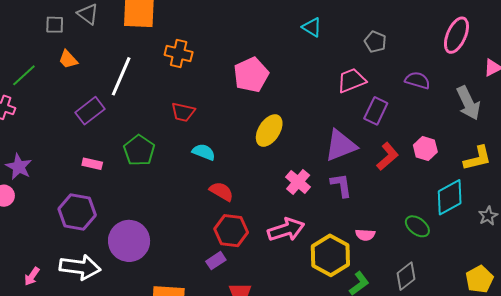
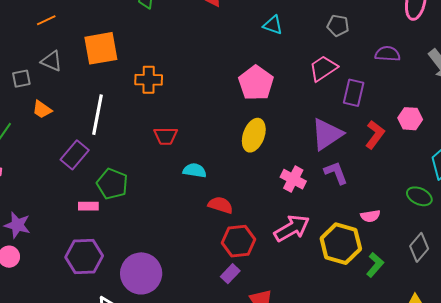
pink pentagon: (251, 75) -> (256, 83), moved
green pentagon: (139, 150) -> (112, 184), moved

